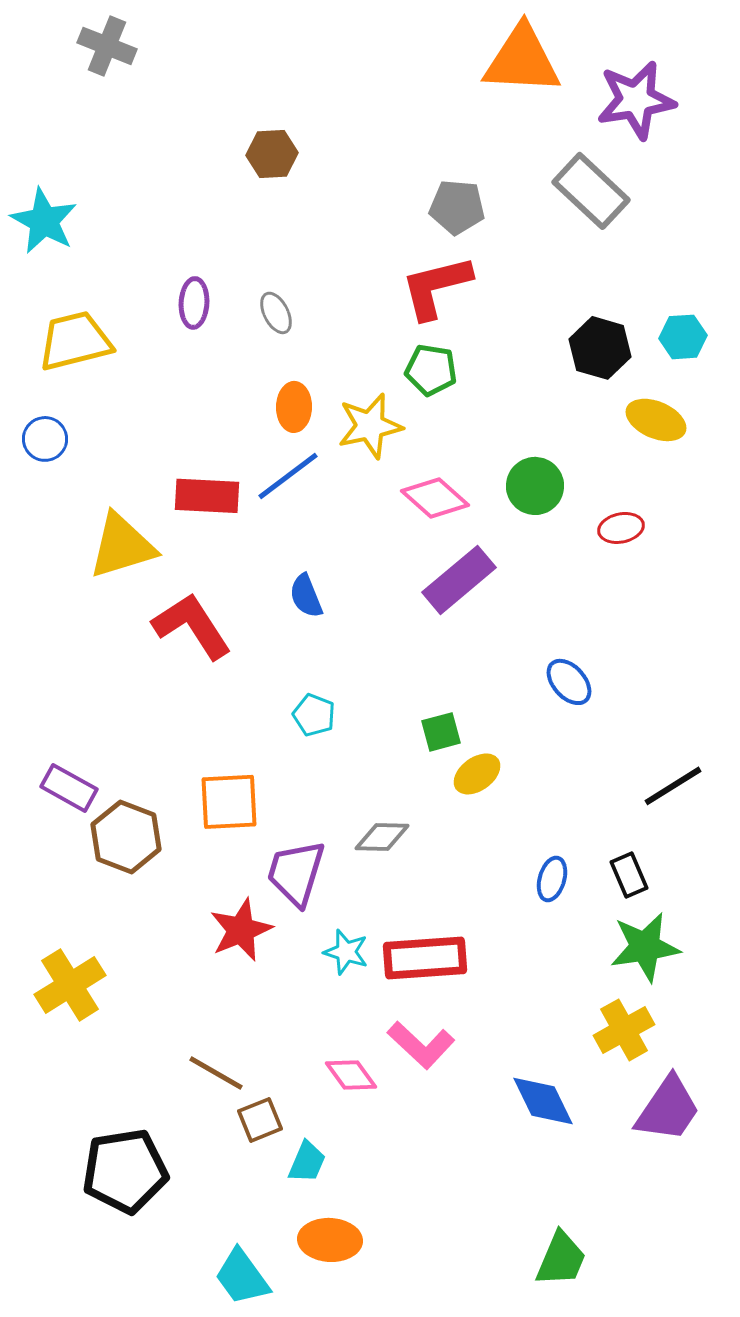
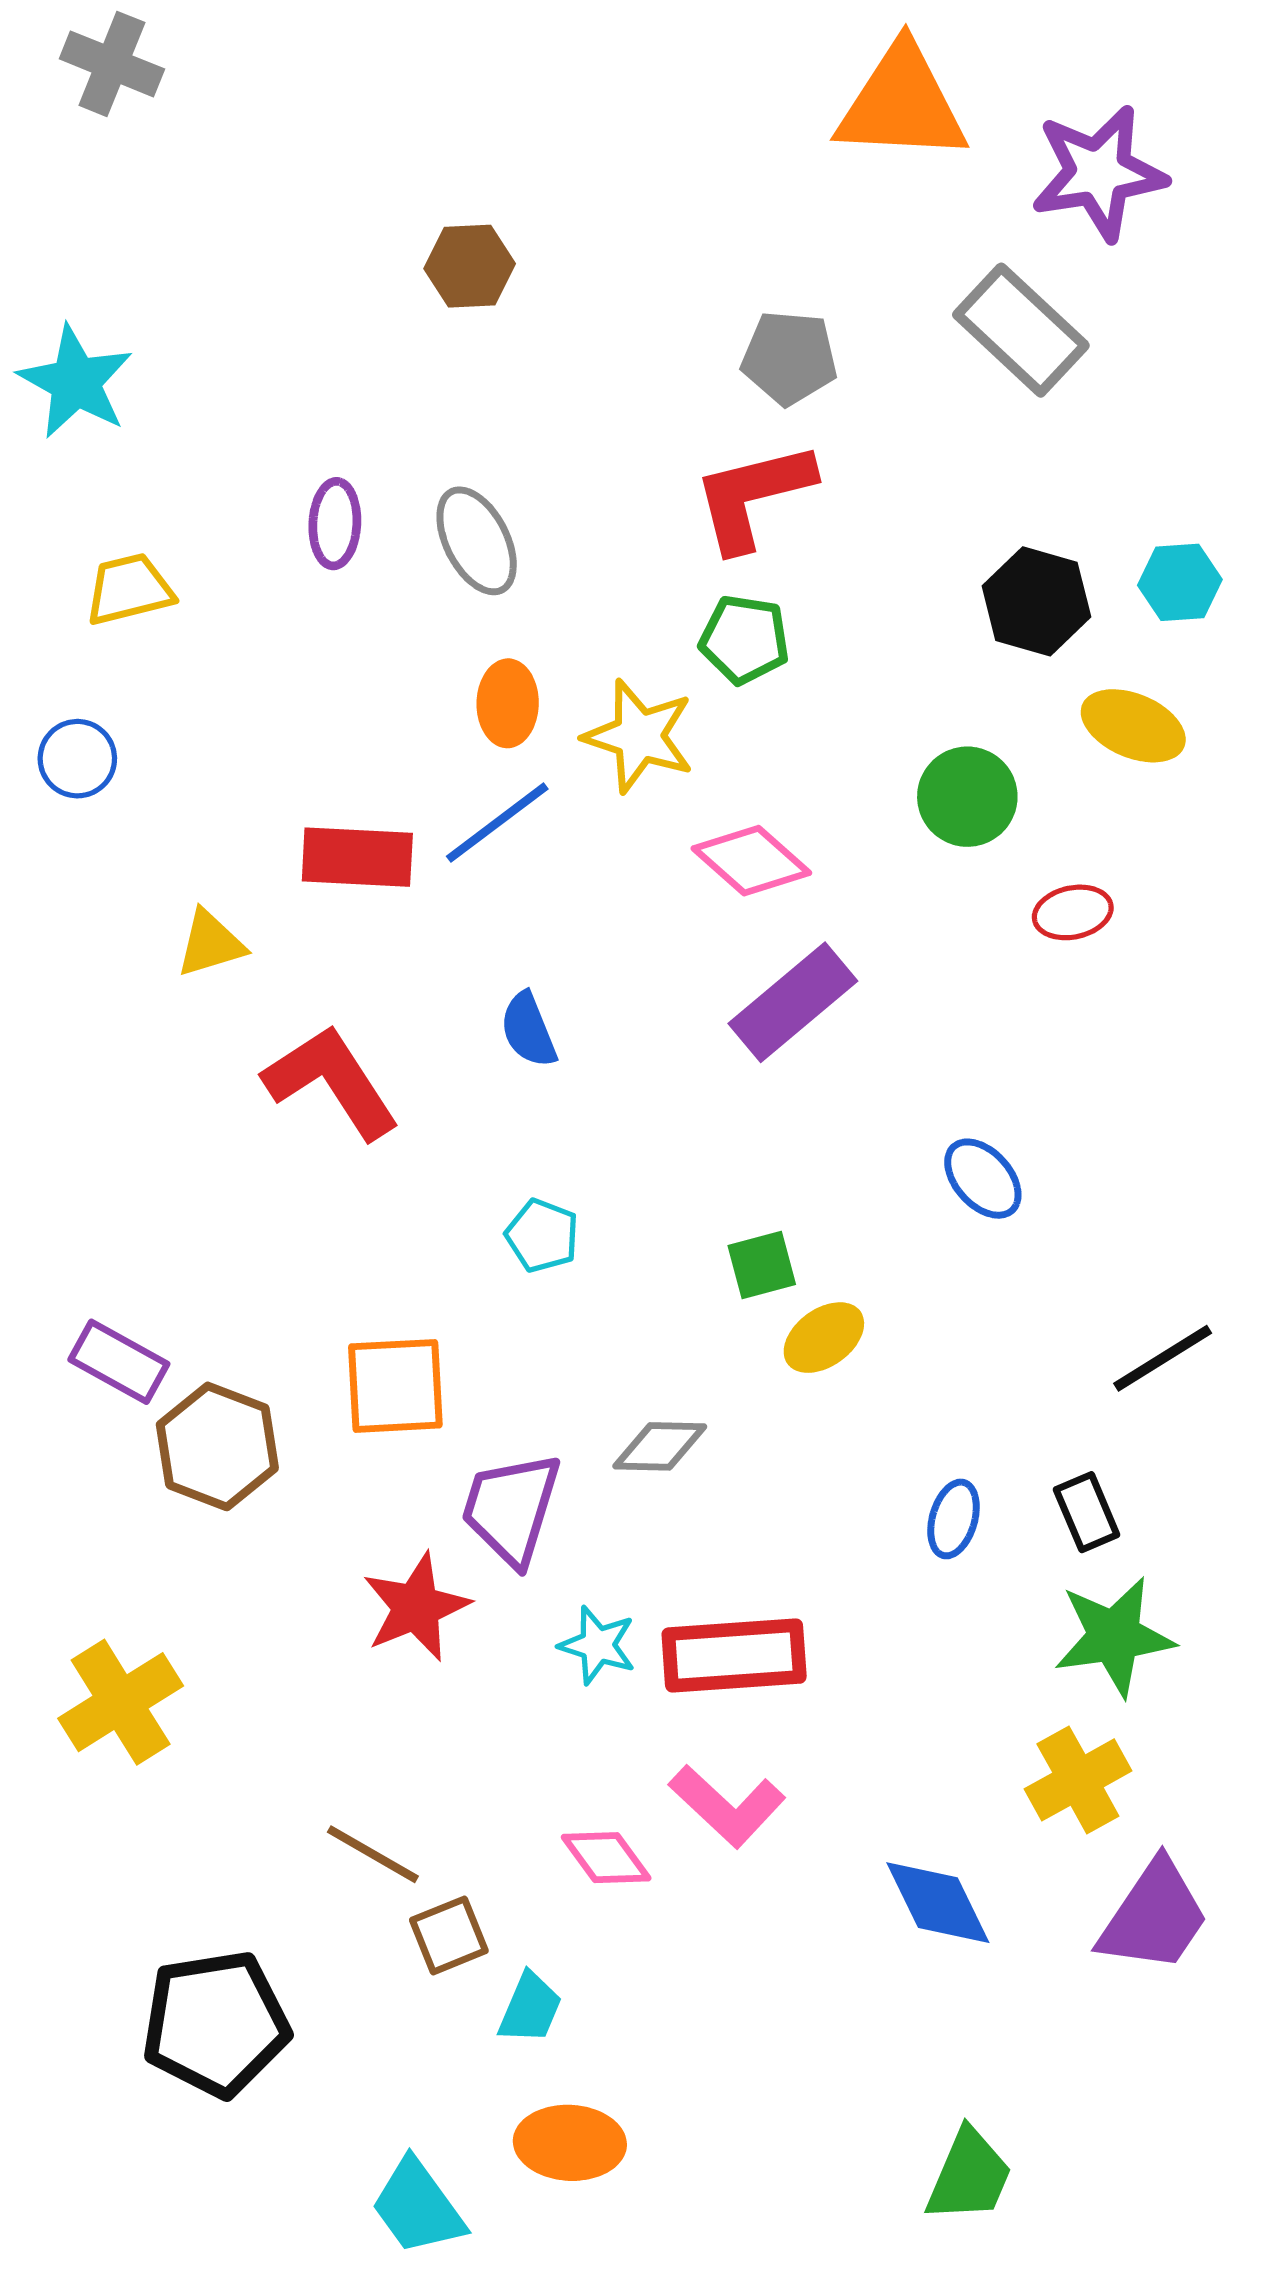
gray cross: (107, 46) -> (112, 64), moved
gray ellipse: (276, 313) -> (477, 541), size x1.5
yellow trapezoid: (75, 341) -> (129, 589), size x0.7
yellow star: (370, 426) -> (639, 736), turned 30
green circle: (535, 486) -> (967, 797), moved
yellow triangle: (122, 546) -> (210, 944), size x0.6

